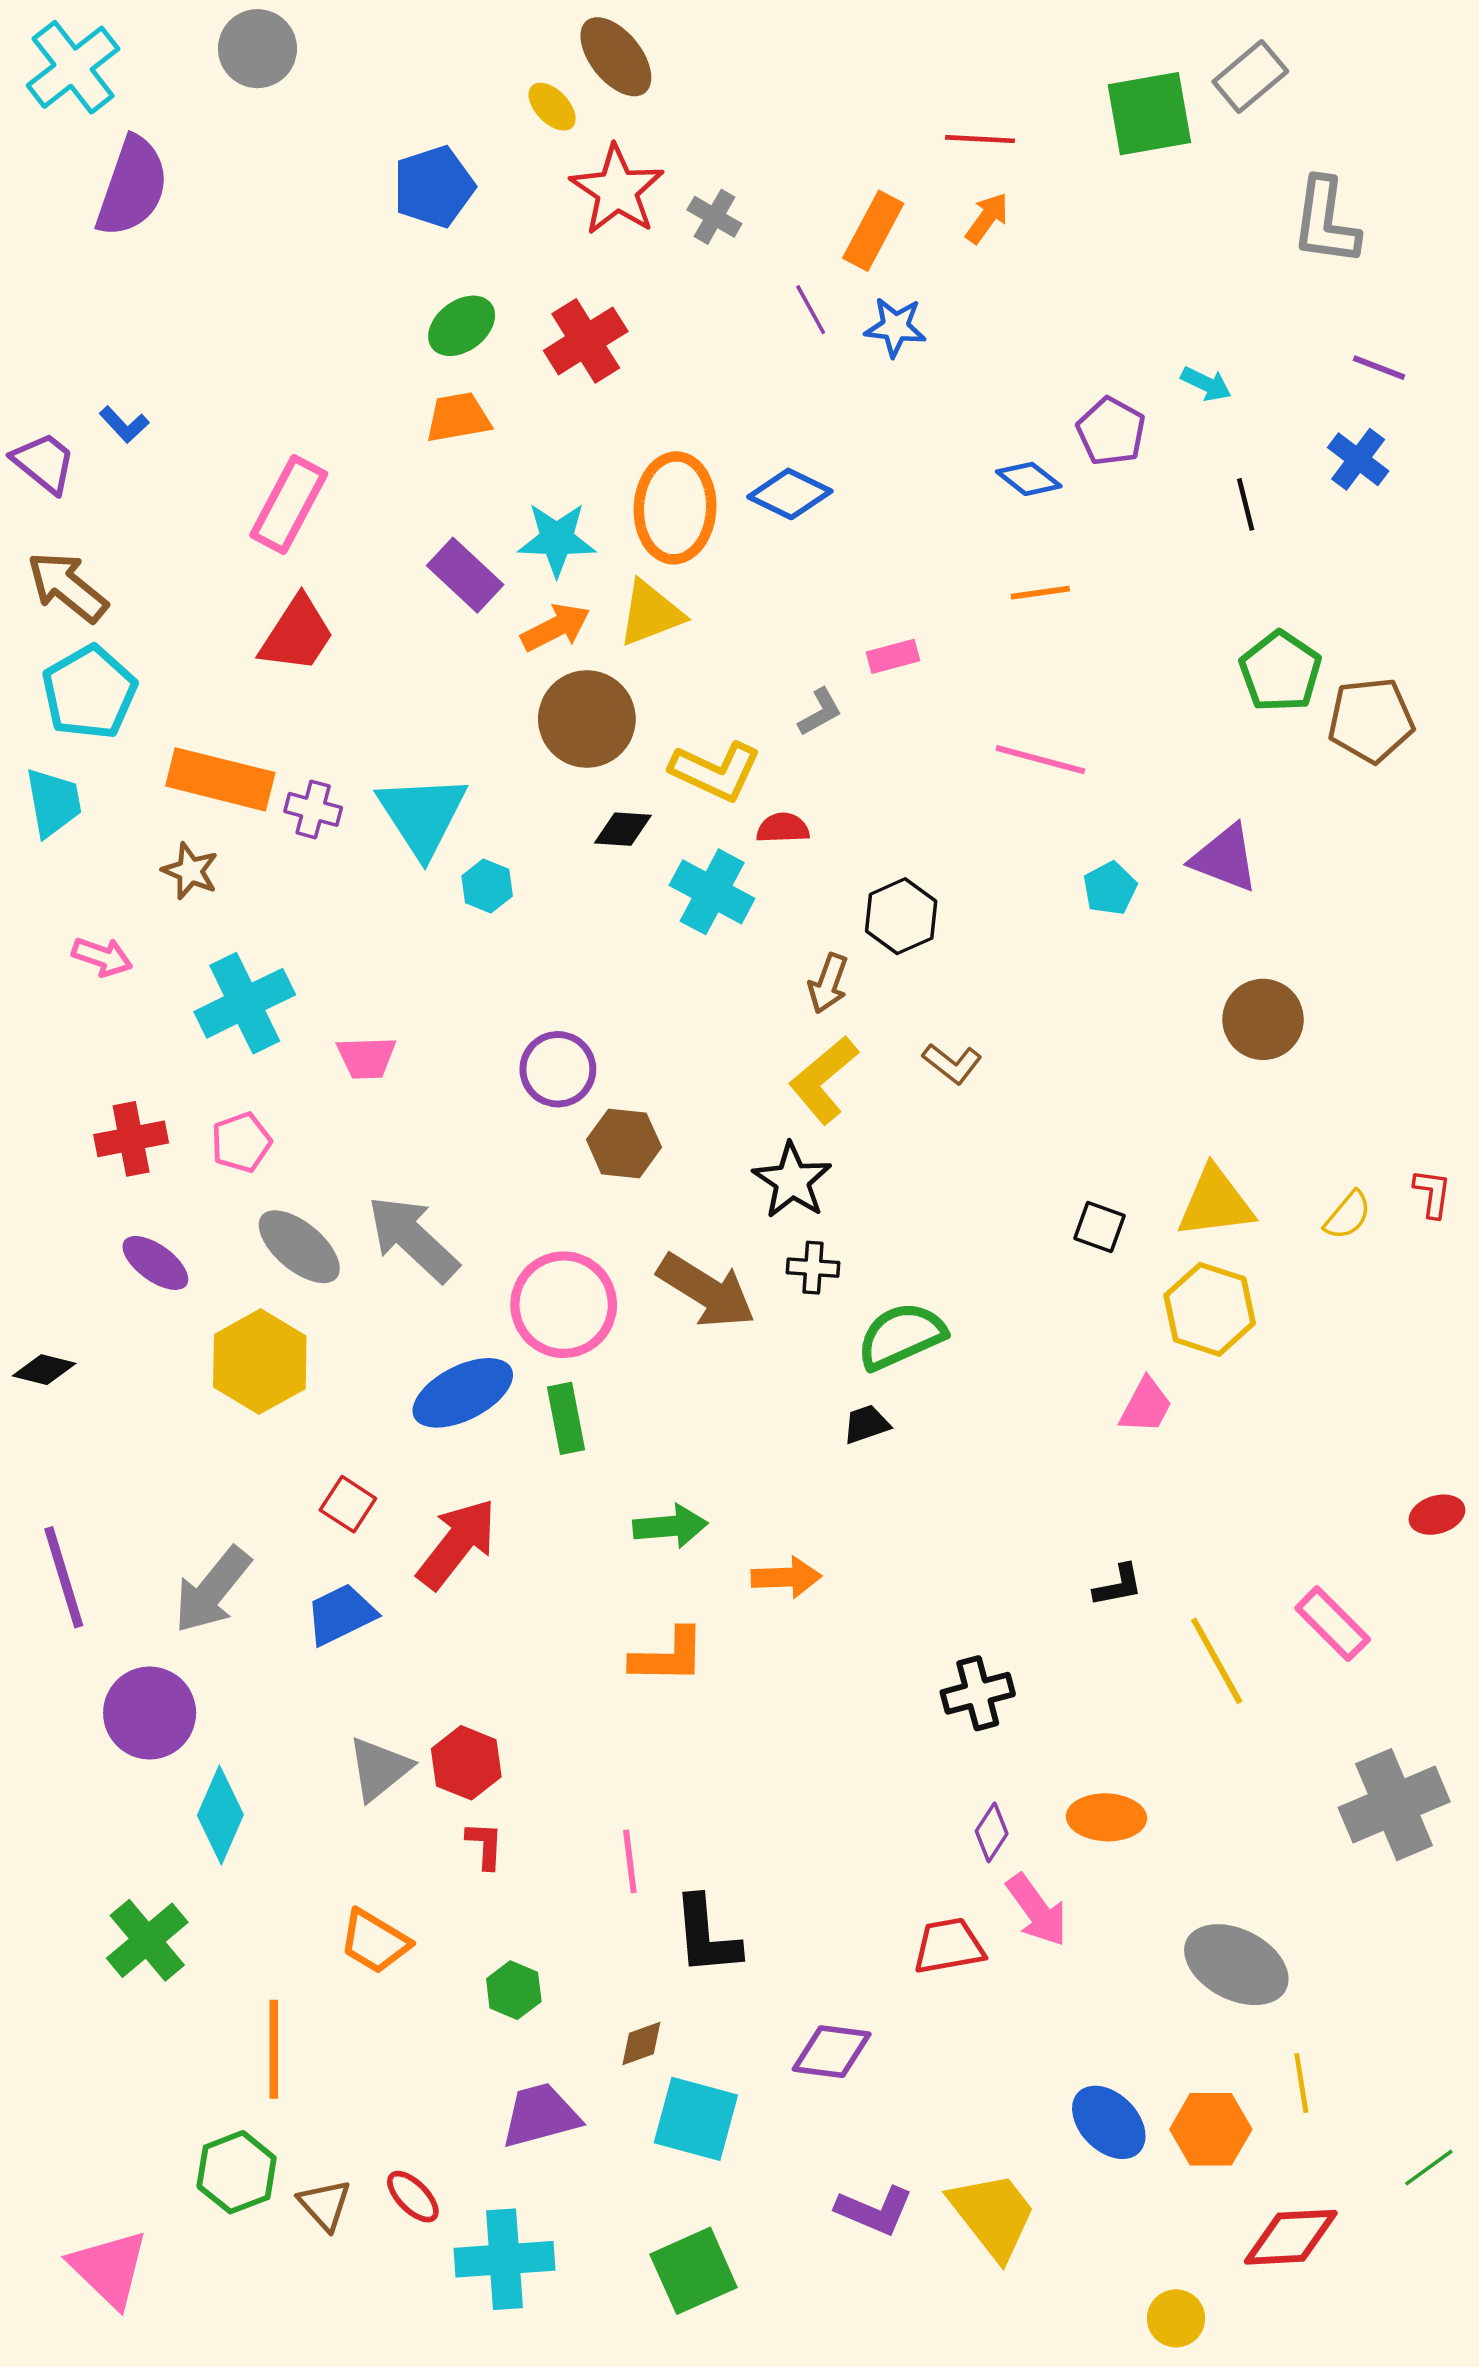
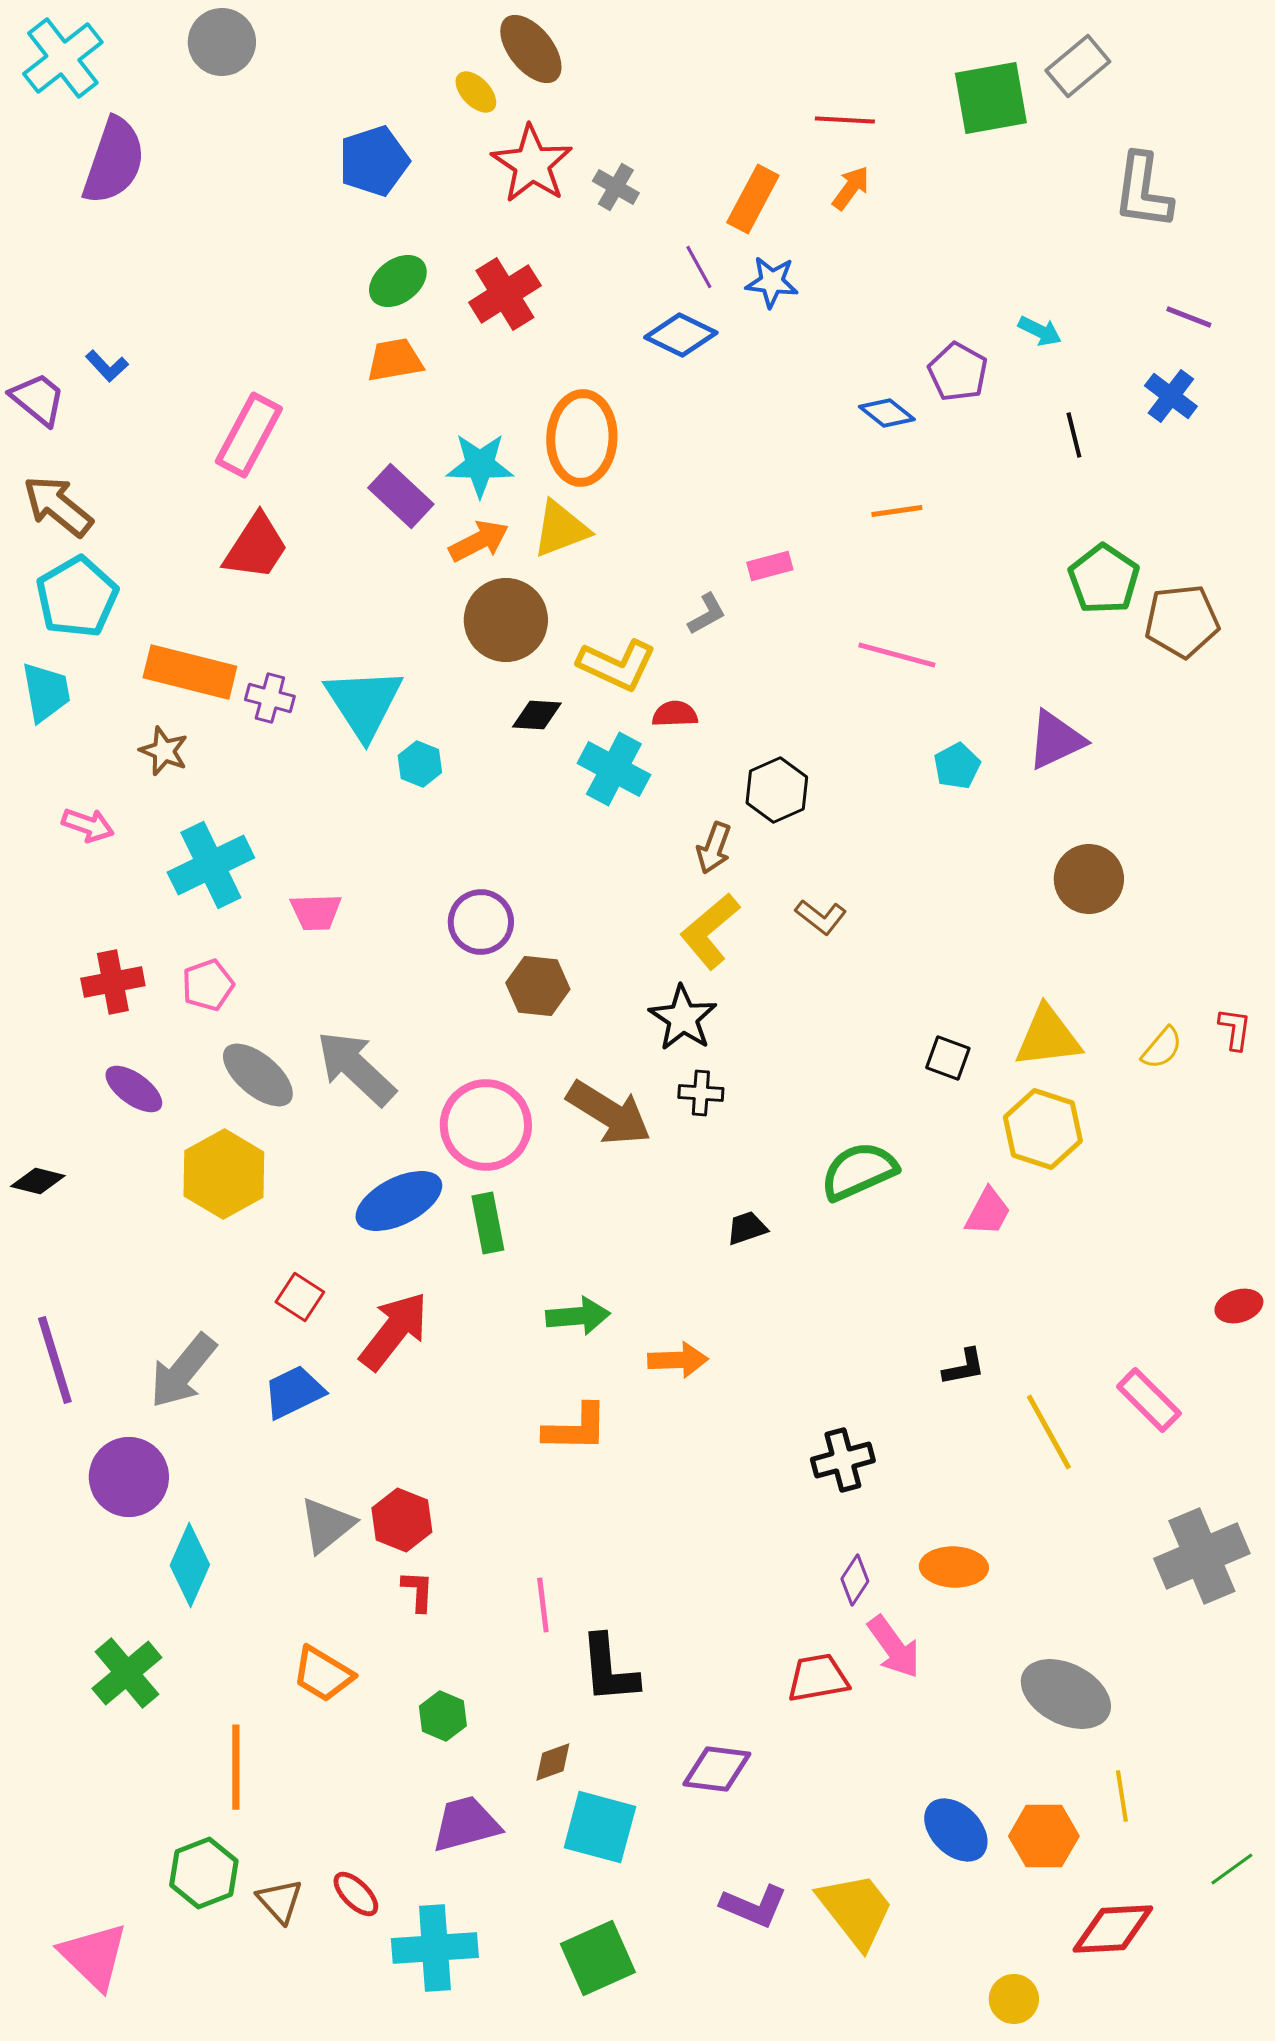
blue diamond: (790, 494) -> (681, 335), moved
purple triangle: (1225, 858) -> (1056, 740), turned -46
green semicircle: (901, 1336) -> (859, 1171), moved

